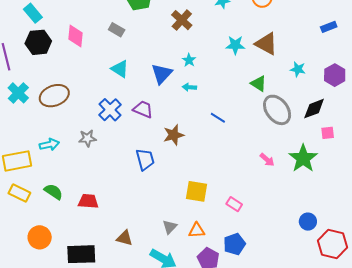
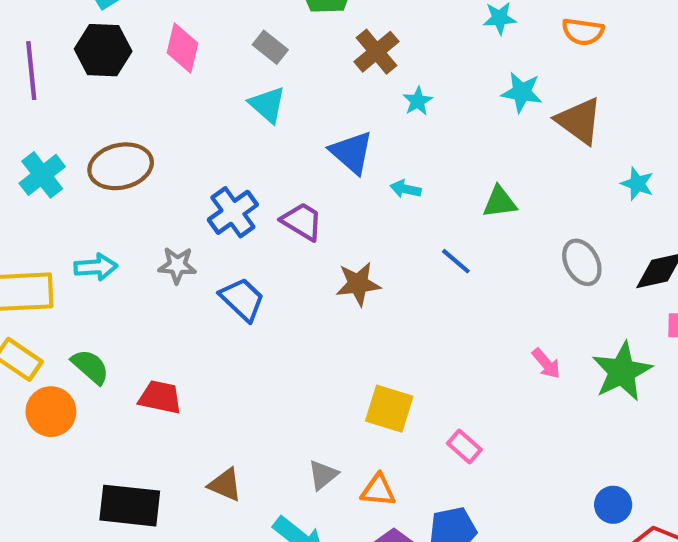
brown cross: (182, 20) -> (376, 52), moved
cyan star: (235, 45) -> (522, 92), moved
cyan star: (189, 60) -> (418, 101), moved
cyan triangle: (120, 69) -> (267, 105), moved
blue triangle: (162, 74) -> (352, 152), turned -40
green triangle: (259, 84) -> (500, 202), moved, turned -48
cyan cross: (18, 93) -> (42, 175), moved
gray ellipse: (277, 110) -> (582, 262), size x0.7
blue trapezoid: (145, 159) -> (242, 299), moved, turned -40
orange circle: (40, 237) -> (51, 412), moved

